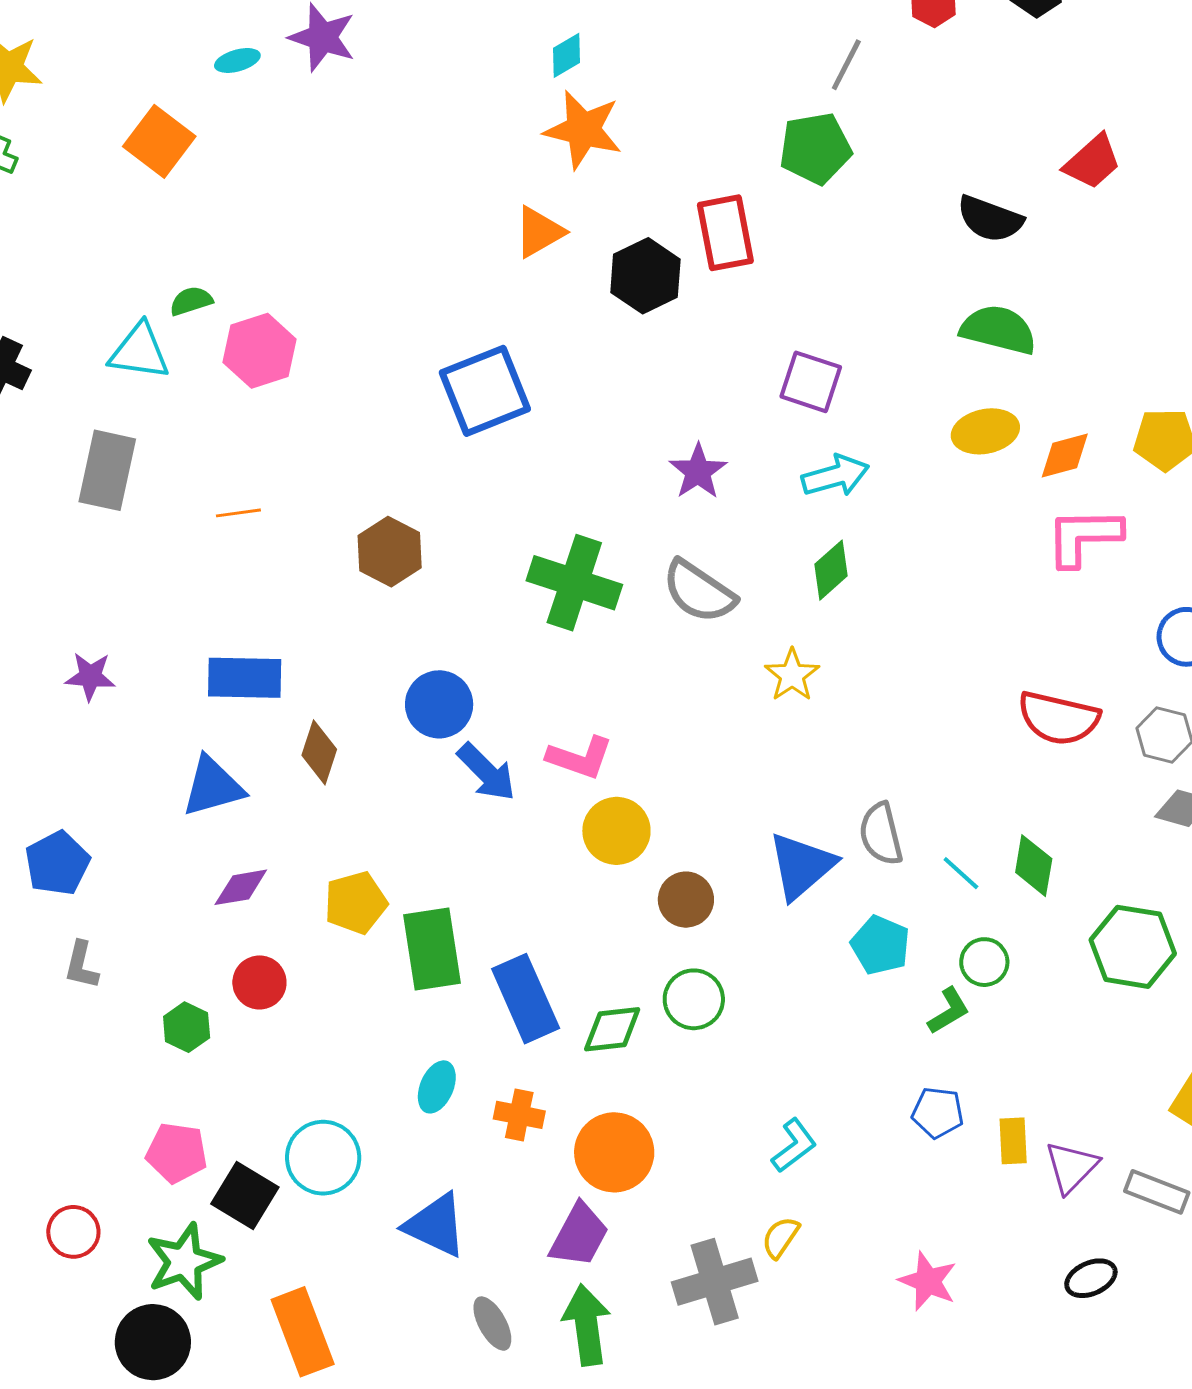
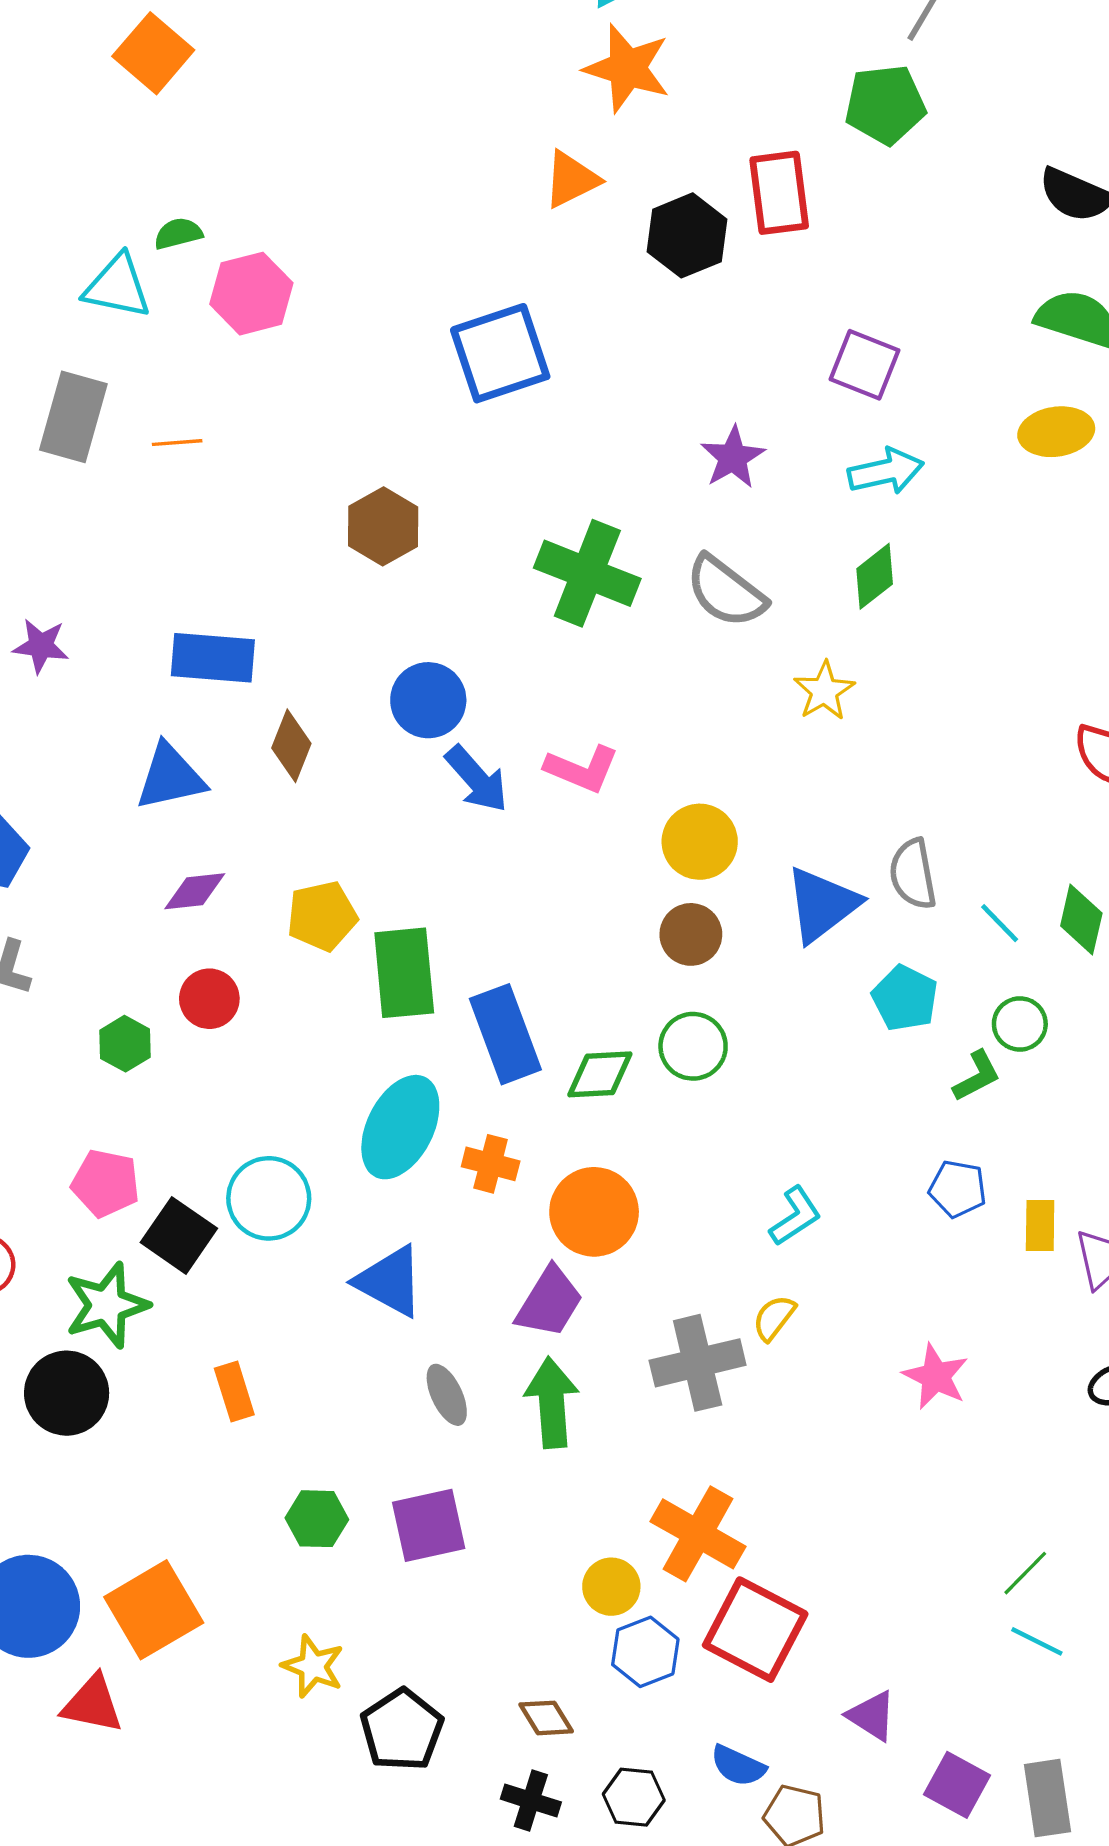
orange line: (238, 513) -> (177, 443), moved
yellow circle: (616, 831) -> (700, 842), moved
cyan ellipse: (437, 1087) -> (400, 1127), size x1.8
orange rectangle: (303, 1332) -> (234, 1391), size x0.6

